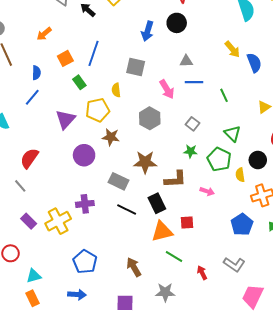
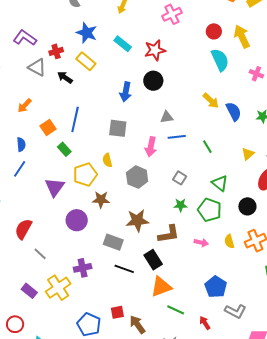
pink arrow: (167, 89) -> (151, 147), turned 48
yellow semicircle: (116, 90) -> (107, 160), moved
yellow semicircle: (240, 175) -> (229, 241), moved
gray line: (20, 186) -> (40, 254), moved
red square: (187, 222) -> (117, 312), moved
blue pentagon: (242, 225) -> (216, 287), moved

